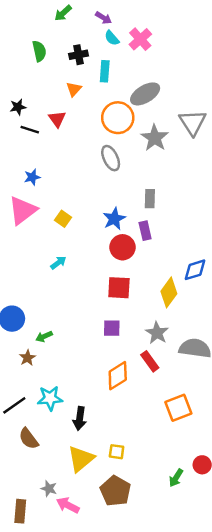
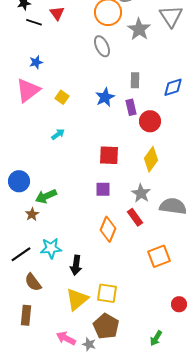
red circle: (122, 247) -> (150, 121), moved
blue diamond: (195, 270) -> (173, 87), moved
green arrow: (44, 336) -> (46, 196), size x1.5
orange diamond: (118, 376) -> (108, 229), turned -35
yellow square: (117, 452) -> (107, 293), size x1.5
green arrow: (176, 478) -> (156, 338), moved
gray star: (49, 489) -> (89, 344), moved
brown rectangle: (20, 511) -> (26, 315), moved

